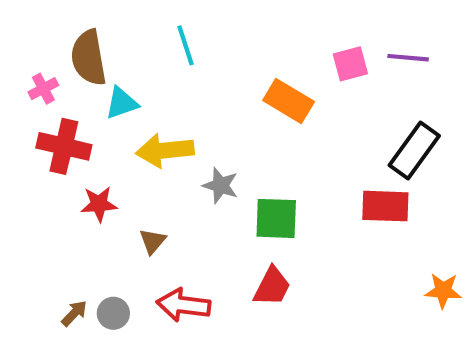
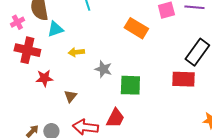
yellow arrow: (165, 150) -> (76, 52), size x0.6
red trapezoid: (272, 286) -> (115, 118), moved

